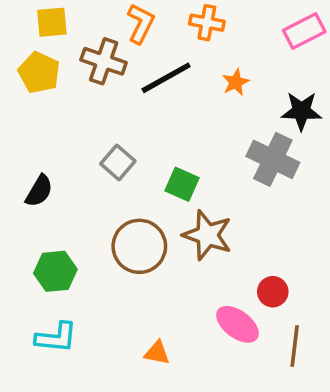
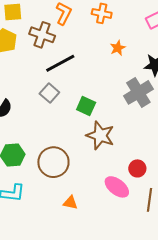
black line: (166, 78) -> (60, 63), moved
gray cross: (273, 159) -> (138, 92), turned 32
brown circle: (139, 246) -> (53, 162), moved

